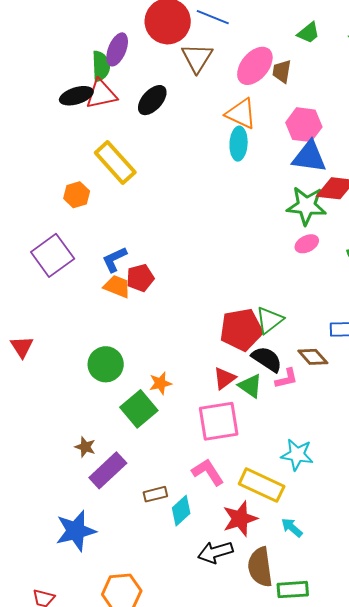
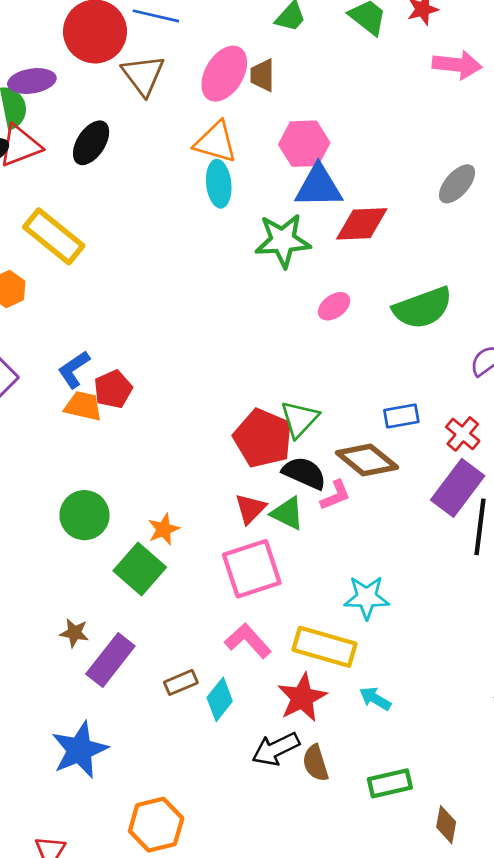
purple ellipse: (117, 49) -> (32, 81), turned 68
green star: (306, 206) -> (283, 241), moved
red pentagon: (241, 330) -> (263, 438), turned -30
brown diamond: (313, 357) -> (367, 460), size x1.4
brown semicircle: (260, 567) -> (316, 763), moved, size x0.7

